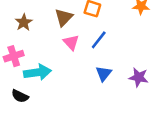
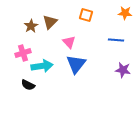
brown triangle: (64, 17) -> (50, 22), moved
blue line: (99, 40) -> (116, 40), moved, turned 56
blue triangle: (104, 74) -> (76, 64), moved, size x1.5

